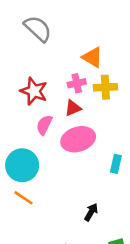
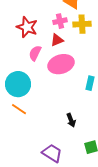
black arrow: (91, 212) -> (71, 120), turned 128

